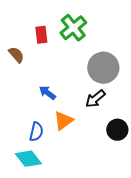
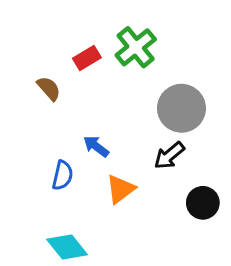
red rectangle: (41, 35) -> (87, 58), turned 66
blue semicircle: (36, 132) -> (63, 175), moved

